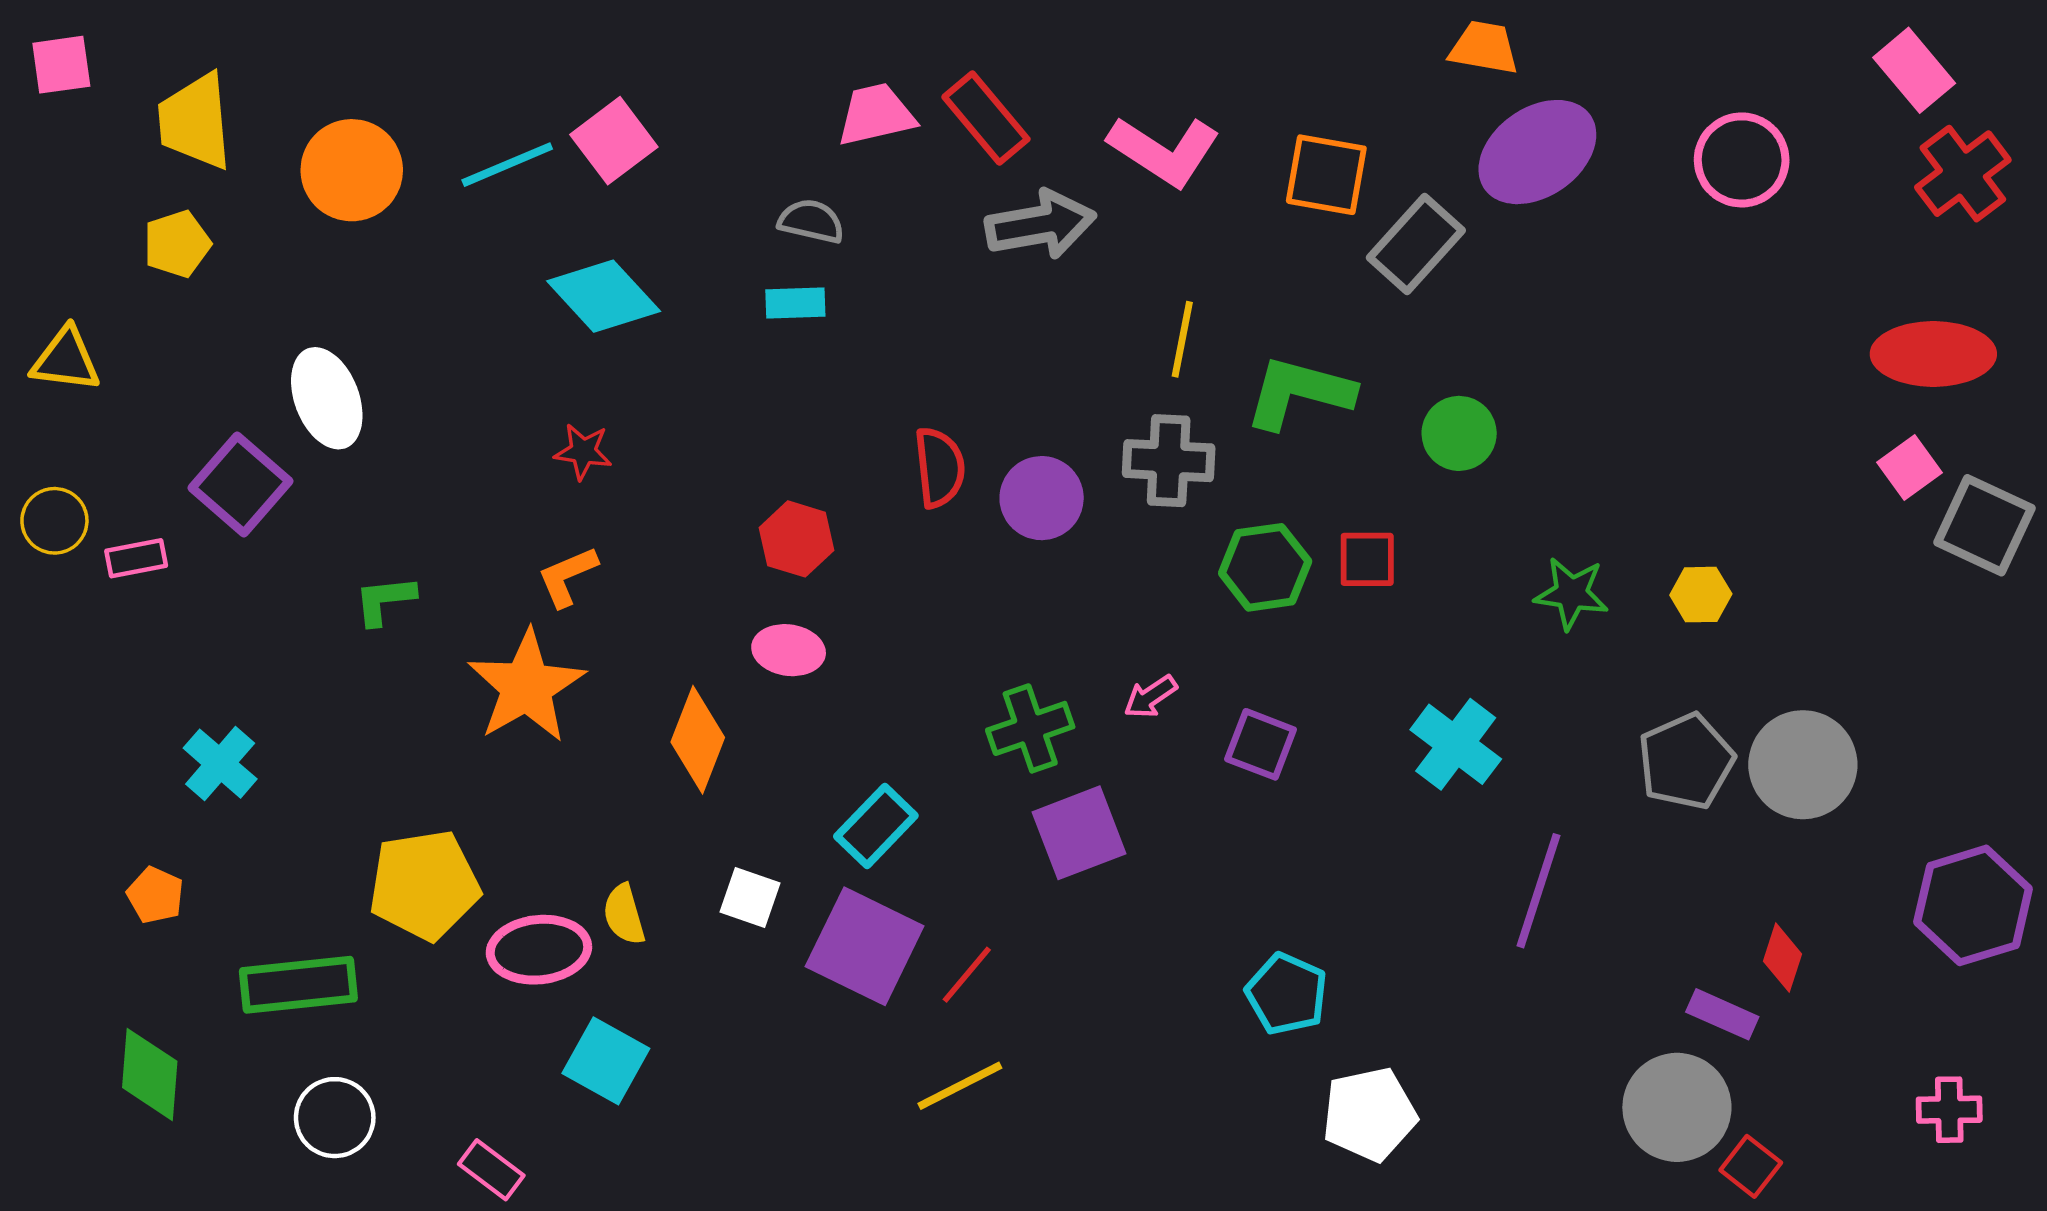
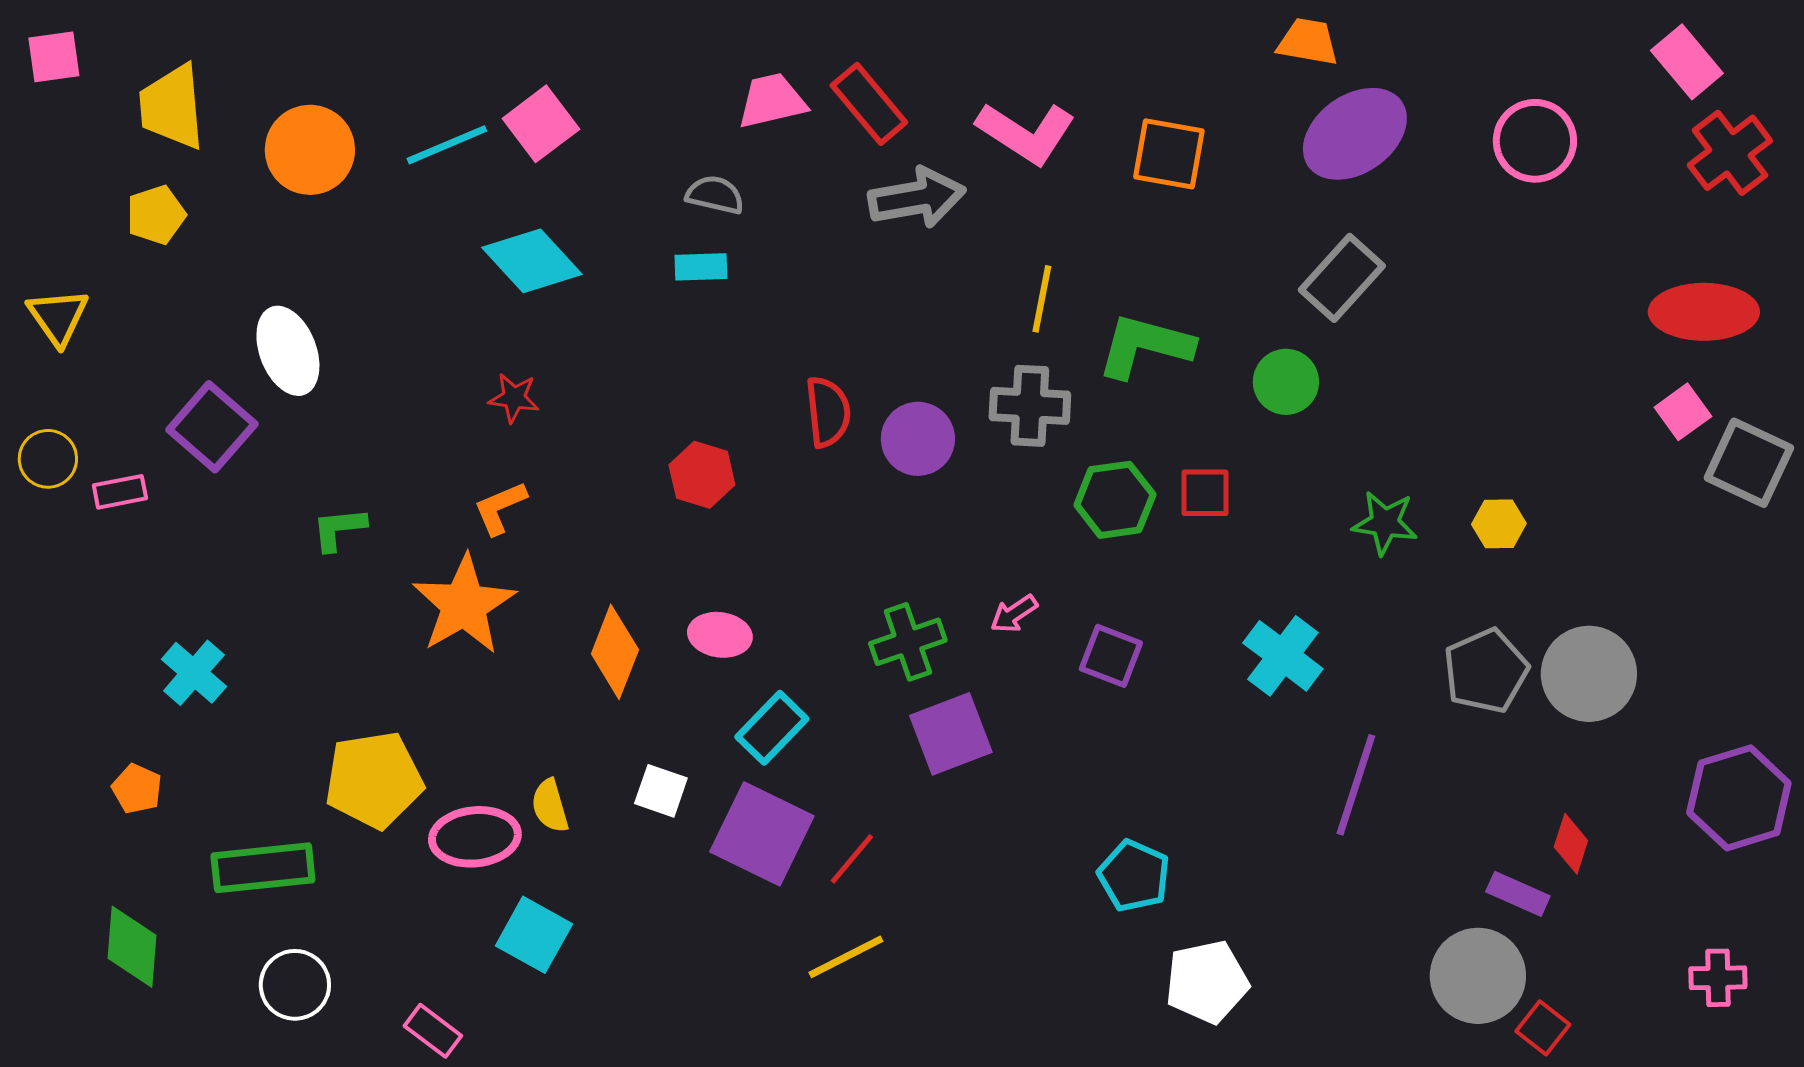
gray rectangle: (1416, 244) -> (1342, 278), moved
yellow triangle: (66, 360) -> (58, 317), turned 48
pink ellipse: (789, 650) -> (720, 635), moved

